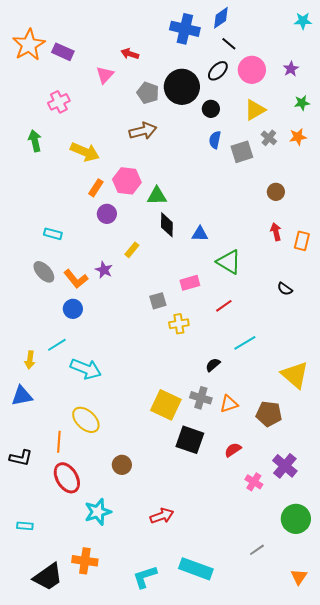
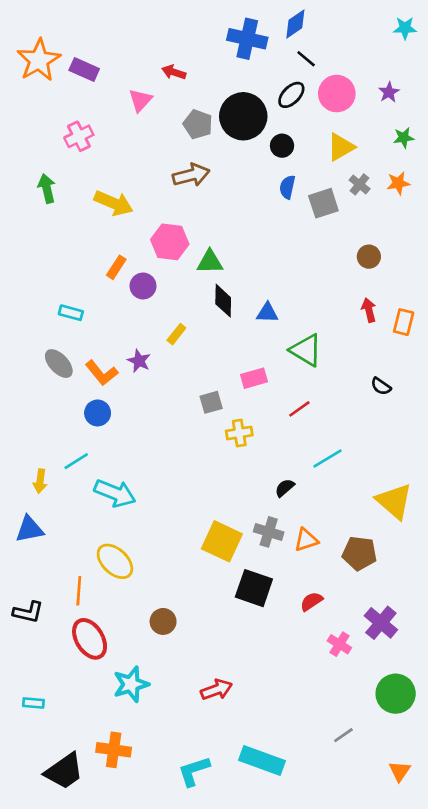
orange rectangle: (96, 188) -> (116, 267), moved

